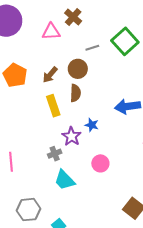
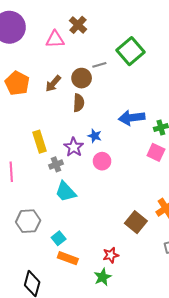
gray line: (92, 48) -> (99, 65), moved
yellow rectangle: (53, 106) -> (40, 142), moved
pink circle: (100, 163) -> (102, 161), moved

